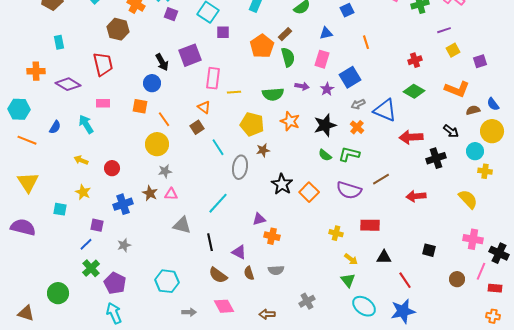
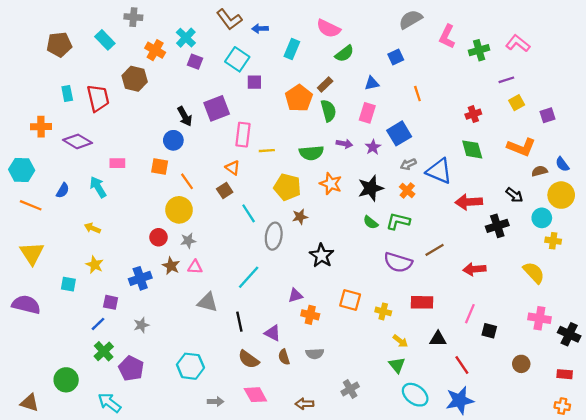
red trapezoid: (103, 64) -> (98, 98), moved
green diamond: (414, 91) -> (472, 149), turned 45
red circle: (112, 168) -> (158, 237), moved
orange square: (309, 192) -> (350, 300), moved, turned -30
pink line: (481, 271) -> (470, 314), moved
cyan arrow: (114, 313) -> (109, 403), moved, turned -30

